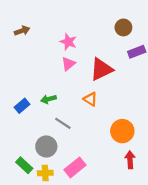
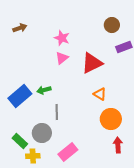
orange triangle: (90, 99) -> (100, 94), moved
blue rectangle: (22, 106) -> (20, 96), size x1.6
gray line: (63, 123) -> (57, 112), turned 56
green rectangle: (24, 165) -> (20, 141), moved
yellow cross: (45, 173) -> (33, 156), moved

